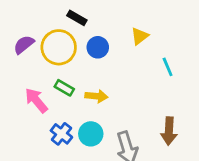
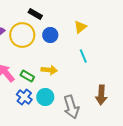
cyan line: (168, 67) -> (83, 56), moved
green rectangle: (64, 88) -> (27, 76), moved

